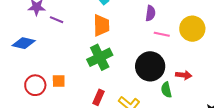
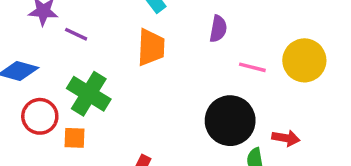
purple semicircle: (150, 13) -> (218, 29), moved
green cross: (100, 57) -> (89, 94), moved, turned -35
red circle: (35, 85) -> (40, 116), moved

